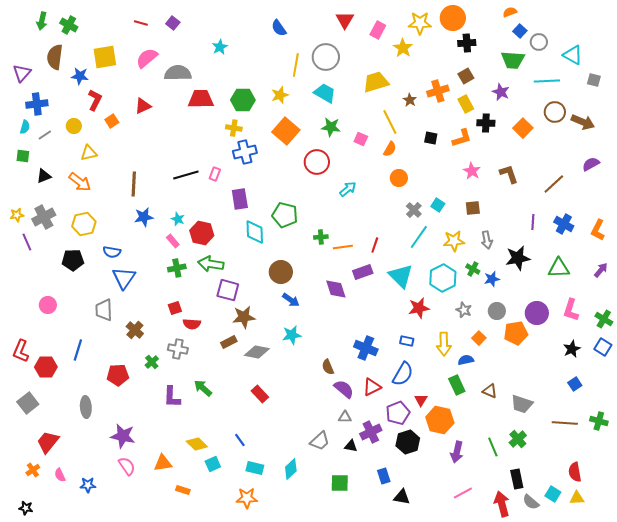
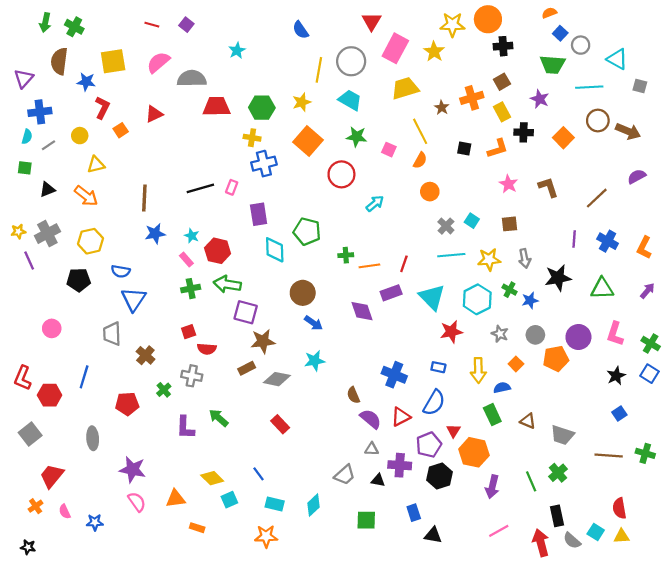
pink rectangle: (378, 30) -> (395, 48), moved, size x1.5
cyan line: (419, 237) -> (451, 255), turned 50
purple cross: (371, 432) -> (400, 465), turned 30

